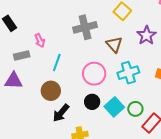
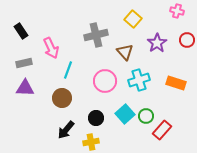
pink arrow: (40, 40) -> (51, 48), size x1.5
gray rectangle: (22, 56) -> (24, 63), moved
black circle: (92, 102) -> (96, 118), moved
black arrow: (61, 113) -> (66, 130), moved

